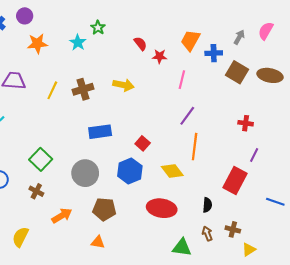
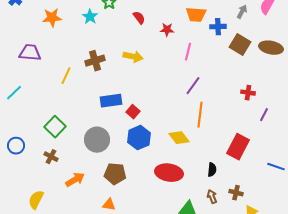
orange trapezoid: (190, 40) -> (196, 15), turned -115
red semicircle: (140, 44) -> (139, 18), moved
yellow line: (52, 90) -> (66, 76), moved
red square: (143, 143) -> (133, 112), moved
purple line: (254, 155) -> (264, 115), moved

